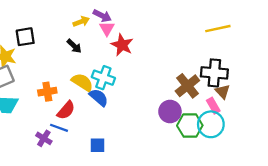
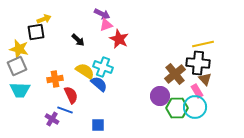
yellow arrow: (81, 22) -> (44, 19), moved
pink triangle: (107, 29) -> (106, 25), turned 40
yellow line: (218, 29) -> (203, 44), moved
red semicircle: (66, 110) -> (71, 95), turned -66

